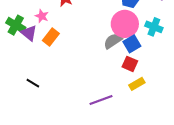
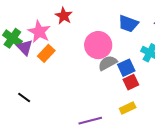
pink star: (42, 16) -> (39, 32), size x1.6
pink circle: (125, 24) -> (98, 45), moved
red square: (130, 64) -> (131, 82), moved, turned 35

